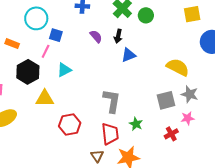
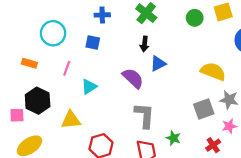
green circle: (146, 15) -> (195, 18), moved
blue square: (56, 35) -> (93, 43), moved
purple semicircle: (96, 36) -> (133, 78), moved, size x1.5
black hexagon: (28, 72) -> (38, 101), moved

